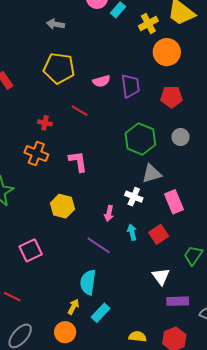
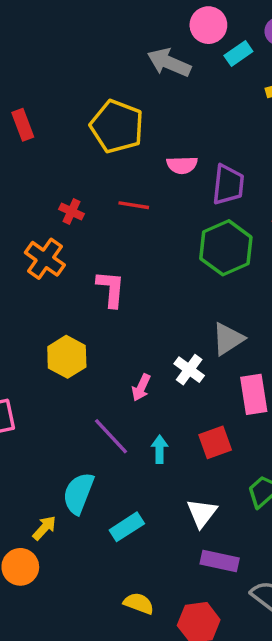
gray arrow: (55, 24) -> (169, 63), moved, size x1.4
red line: (79, 111) -> (134, 205), turned -36
green hexagon: (140, 139) -> (226, 248), moved
gray triangle: (152, 174) -> (228, 339), turned -30
cyan arrow: (132, 232) -> (160, 449), moved
cyan rectangle: (101, 313) -> (127, 527), moved

